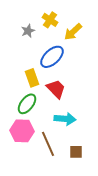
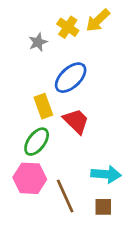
yellow arrow: (73, 32) -> (98, 20), moved
cyan arrow: (65, 119) -> (106, 174), moved

